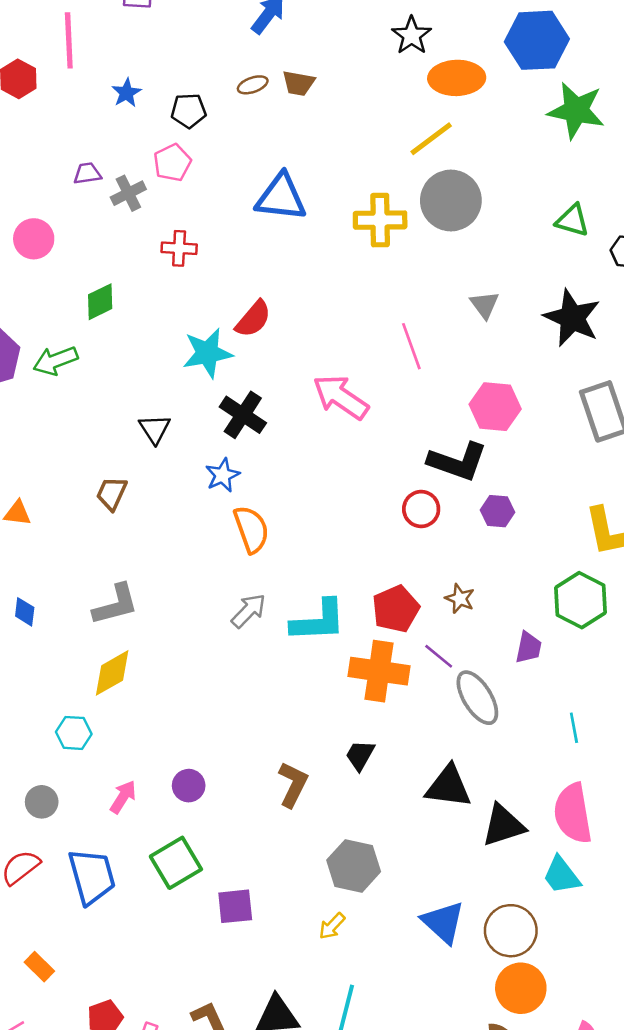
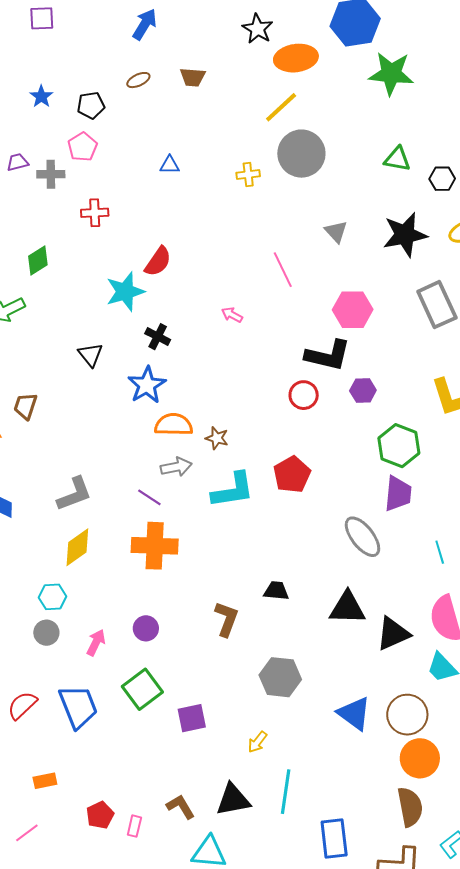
brown trapezoid: (298, 83) -> (193, 77), moved
gray cross: (128, 193) -> (51, 174), turned 32
blue triangle: (281, 197) -> (170, 165), size x0.5
yellow cross: (380, 220) -> (248, 174), size x0.6
black star: (572, 318) -> (405, 235), turned -30
pink arrow: (341, 397) -> (232, 315), size x0.5
black cross: (243, 415) -> (158, 337), size x0.7
blue star: (223, 475) -> (147, 385), size x1.4
brown trapezoid: (112, 493) -> (25, 406), moved
orange semicircle: (251, 529) -> (174, 425), turned -63
brown star: (460, 599) -> (217, 438), moved
green hexagon: (580, 600) -> (399, 446), moved
gray arrow: (248, 611) -> (176, 467), moved, turned 40
purple trapezoid: (529, 648) -> (398, 494), size x1.4
purple line: (439, 656) -> (149, 497), moved
orange cross: (379, 671) -> (155, 546), moved
black trapezoid: (360, 755) -> (276, 591), turned 72
gray circle: (42, 802) -> (46, 633), moved
yellow arrow: (332, 926) -> (257, 742), moved
orange rectangle: (39, 967) -> (45, 781), turned -50

